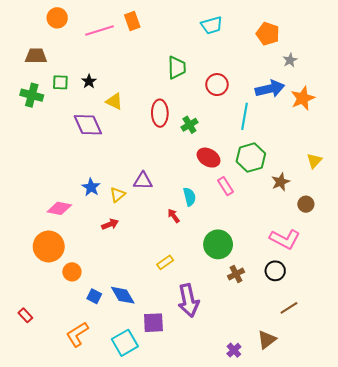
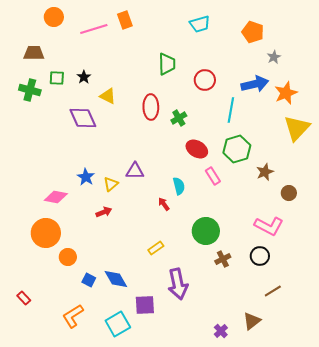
yellow triangle: (314, 161) -> (297, 128), moved, size x1.8

